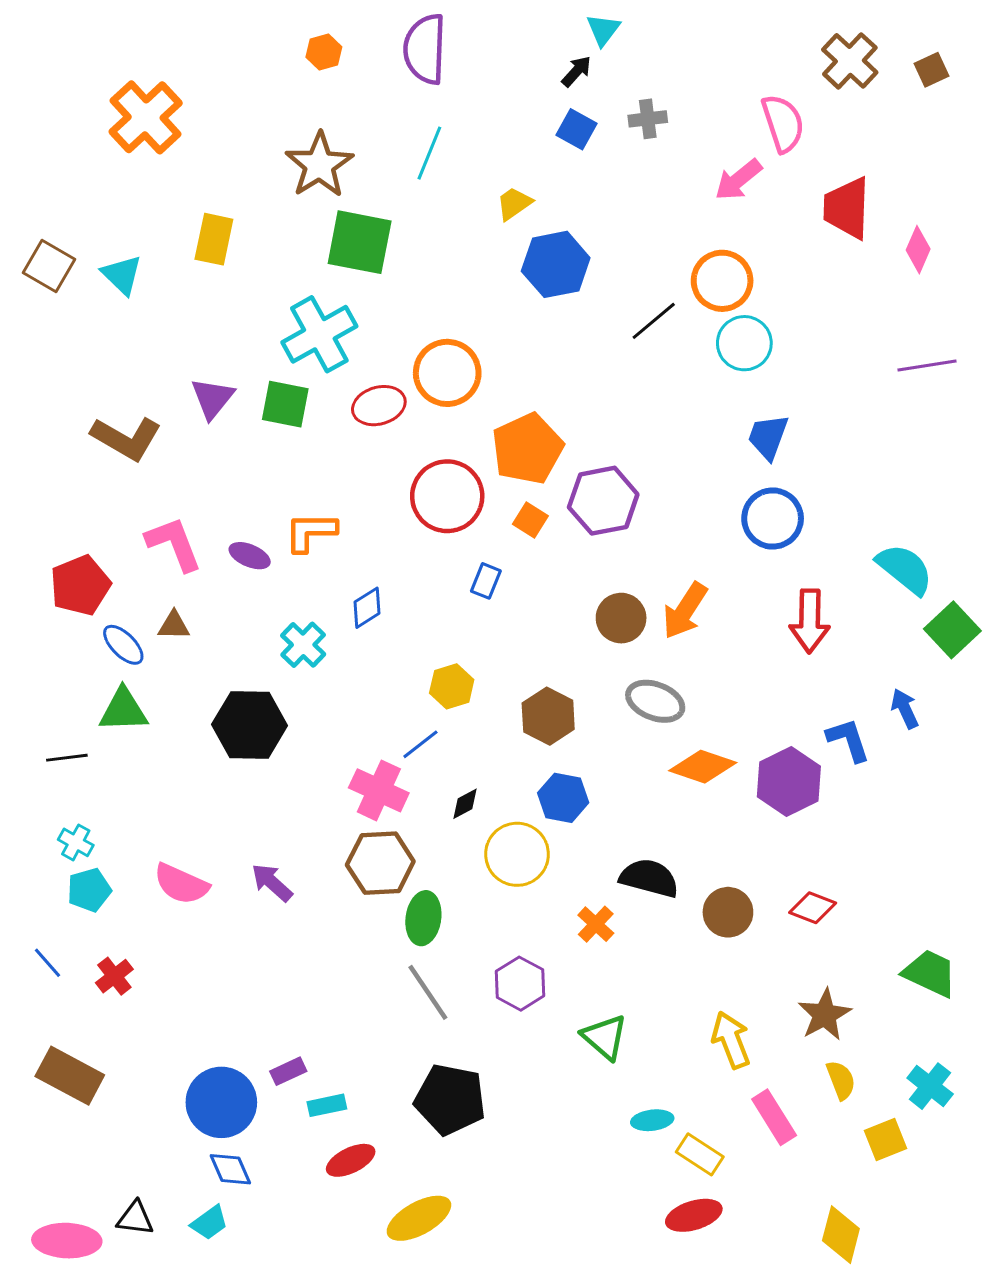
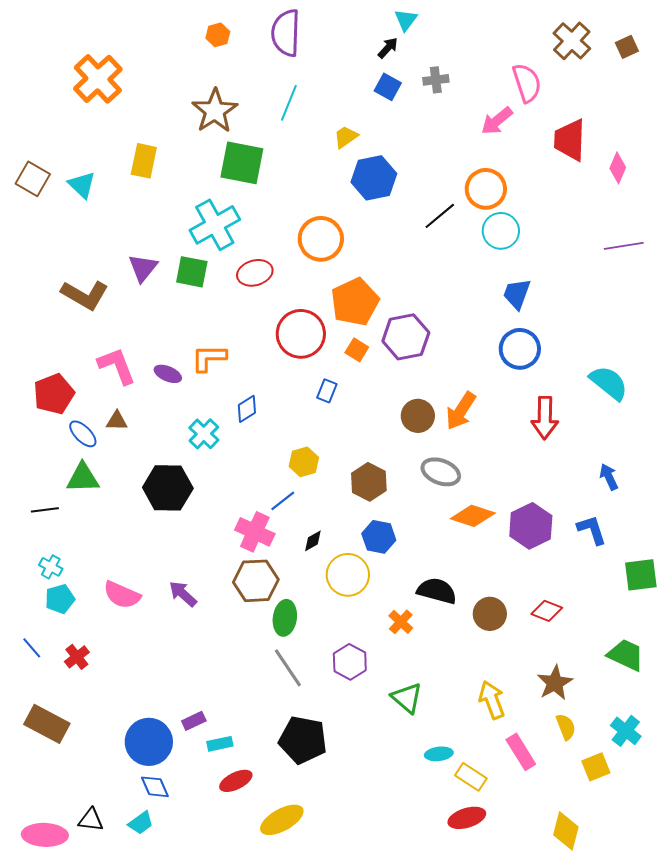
orange circle: (447, 373) -> (321, 239), moved
green square: (952, 630) -> (641, 575), moved, turned 36
blue L-shape: (848, 740) -> (592, 530), moved

